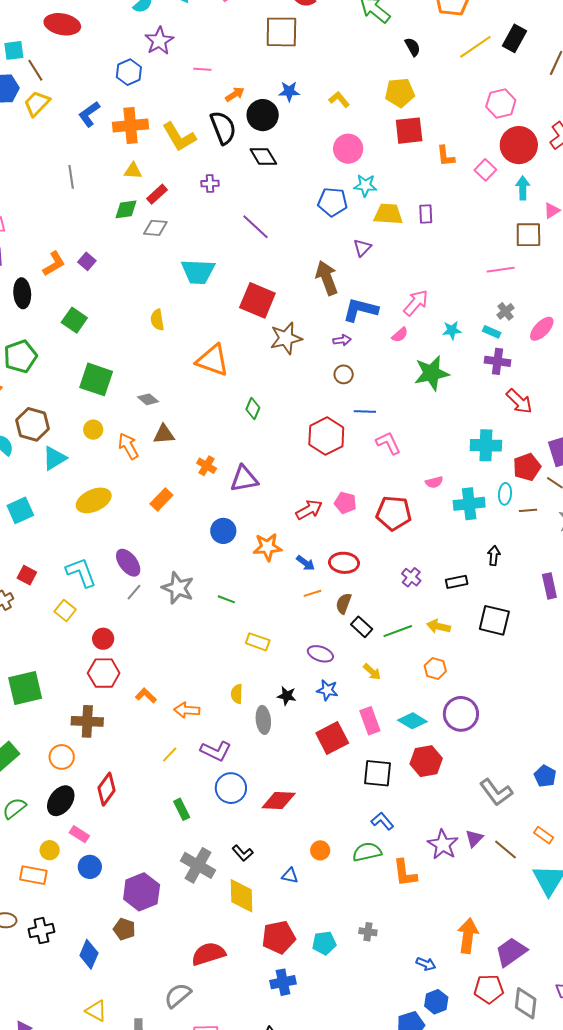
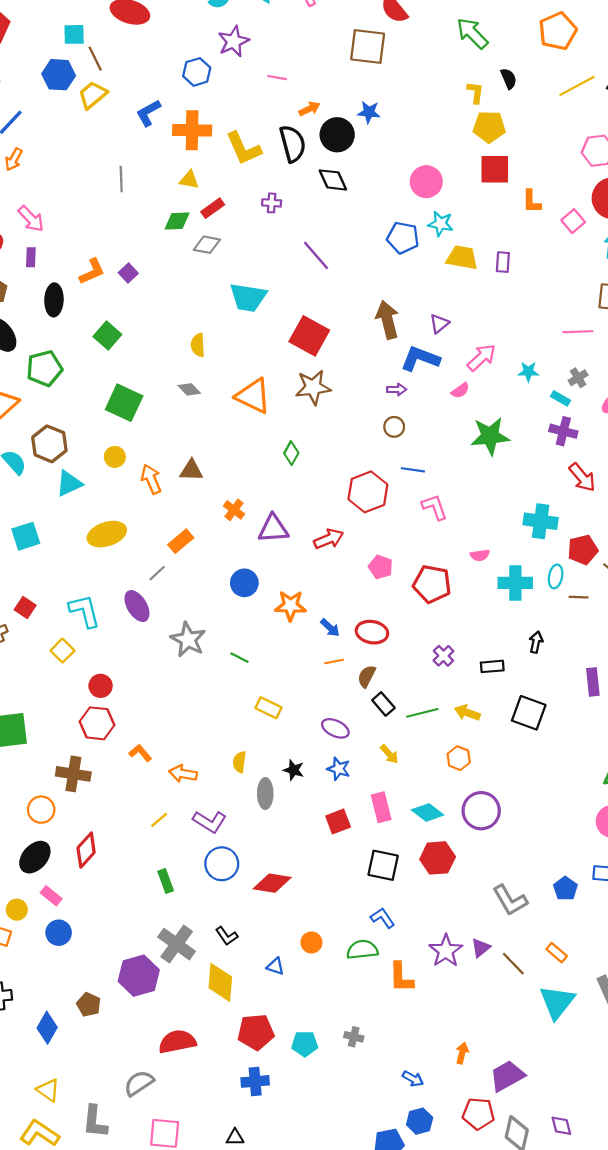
yellow L-shape: (339, 100) -> (475, 92), moved, turned 40
purple triangle: (362, 248) -> (439, 324), moved
cyan star: (452, 330) -> (528, 372), moved
brown star: (286, 338) -> (313, 387), moved
gray diamond: (148, 399) -> (189, 389), moved
red arrow: (309, 510) -> (329, 539), moved
gray line: (134, 592) -> (157, 573), moved
red square: (332, 738) -> (338, 821), size x0.7
purple hexagon: (142, 892) -> (139, 976), moved
orange arrow: (468, 936) -> (462, 1053), size x0.6

